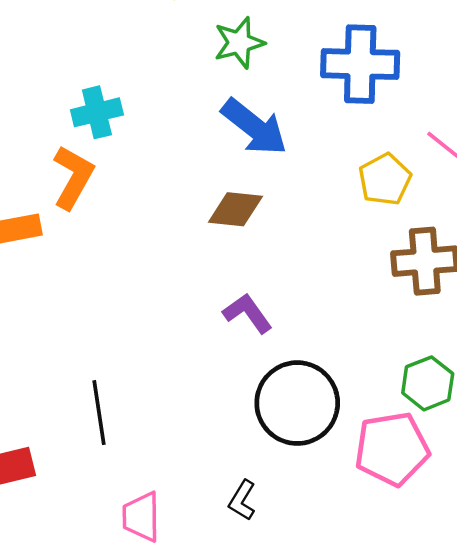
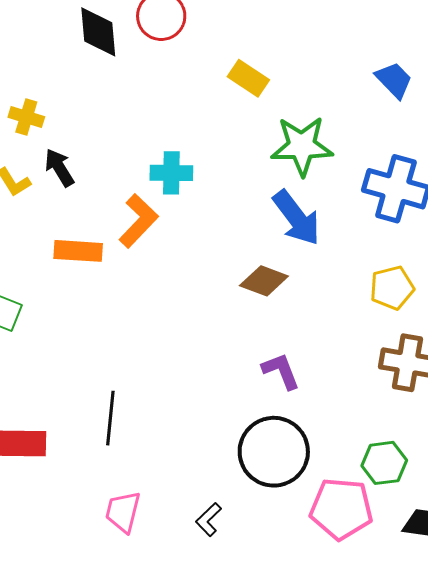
green star: (239, 43) -> (302, 146), size x1.4
purple L-shape: (248, 313) -> (281, 371), moved

